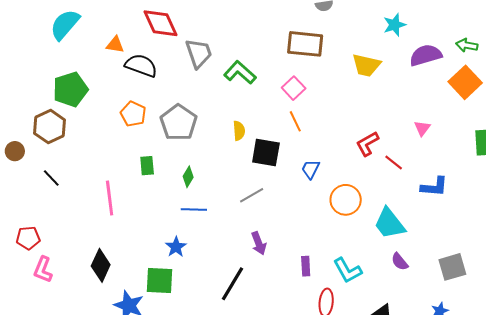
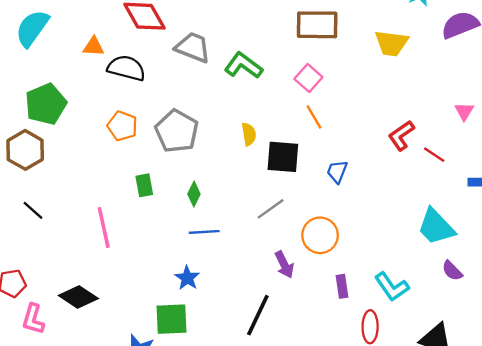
gray trapezoid: (199, 53) -> (193, 47), turned -44
orange circle: (346, 200) -> (320, 235), moved
black diamond: (101, 265) -> (78, 297), moved, turned -76

